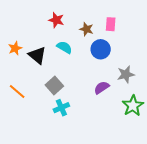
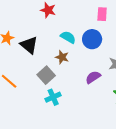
brown star: (87, 29) -> (62, 57), moved
cyan semicircle: (64, 47) -> (68, 37), moved

